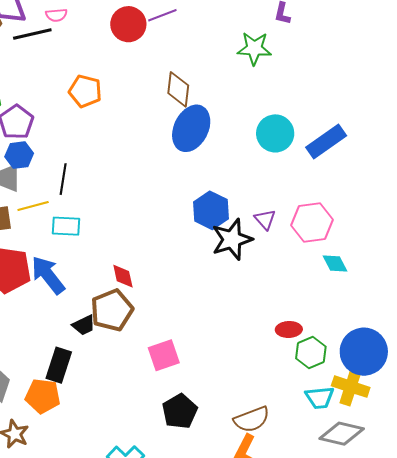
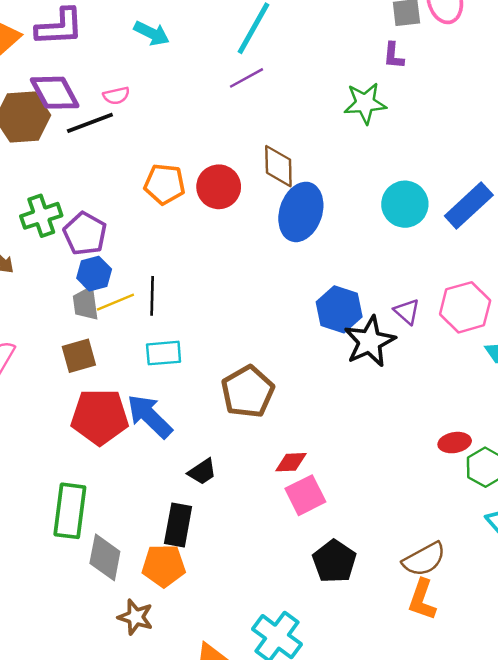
red circle: (128, 24) -> (219, 187), moved
yellow line: (33, 206) -> (115, 302), moved
red diamond: (123, 276) -> (291, 462), moved, turned -72
brown pentagon: (112, 310) -> (248, 392), moved

